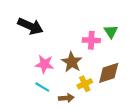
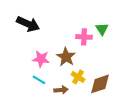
brown diamond: (109, 73) -> (100, 84), moved
yellow cross: (85, 84) -> (78, 77), turned -32

